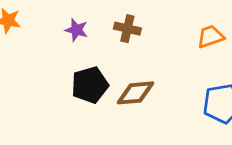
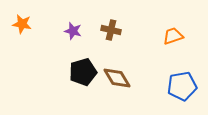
brown diamond: (135, 93) -> (117, 78), turned 64

